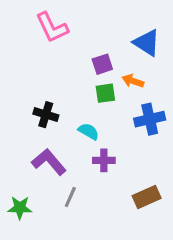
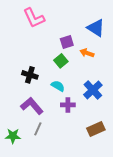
green square: (105, 93) -> (61, 61), moved, turned -32
blue cross: (150, 119) -> (93, 90), moved, turned -30
gray line: (70, 197) -> (38, 129), moved

